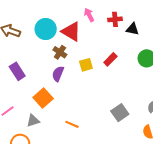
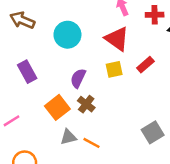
cyan circle: (46, 29) -> (67, 35), moved
red triangle: (71, 32) -> (117, 39), moved
brown cross: (60, 52) -> (86, 104), moved
gray triangle: (33, 121) -> (68, 137), moved

